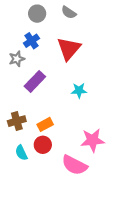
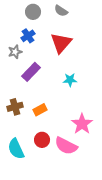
pink star: (93, 140) -> (82, 124), turned -30
red circle: (43, 145) -> (42, 140), moved
cyan semicircle: (21, 153) -> (16, 149), moved, size x1.5

